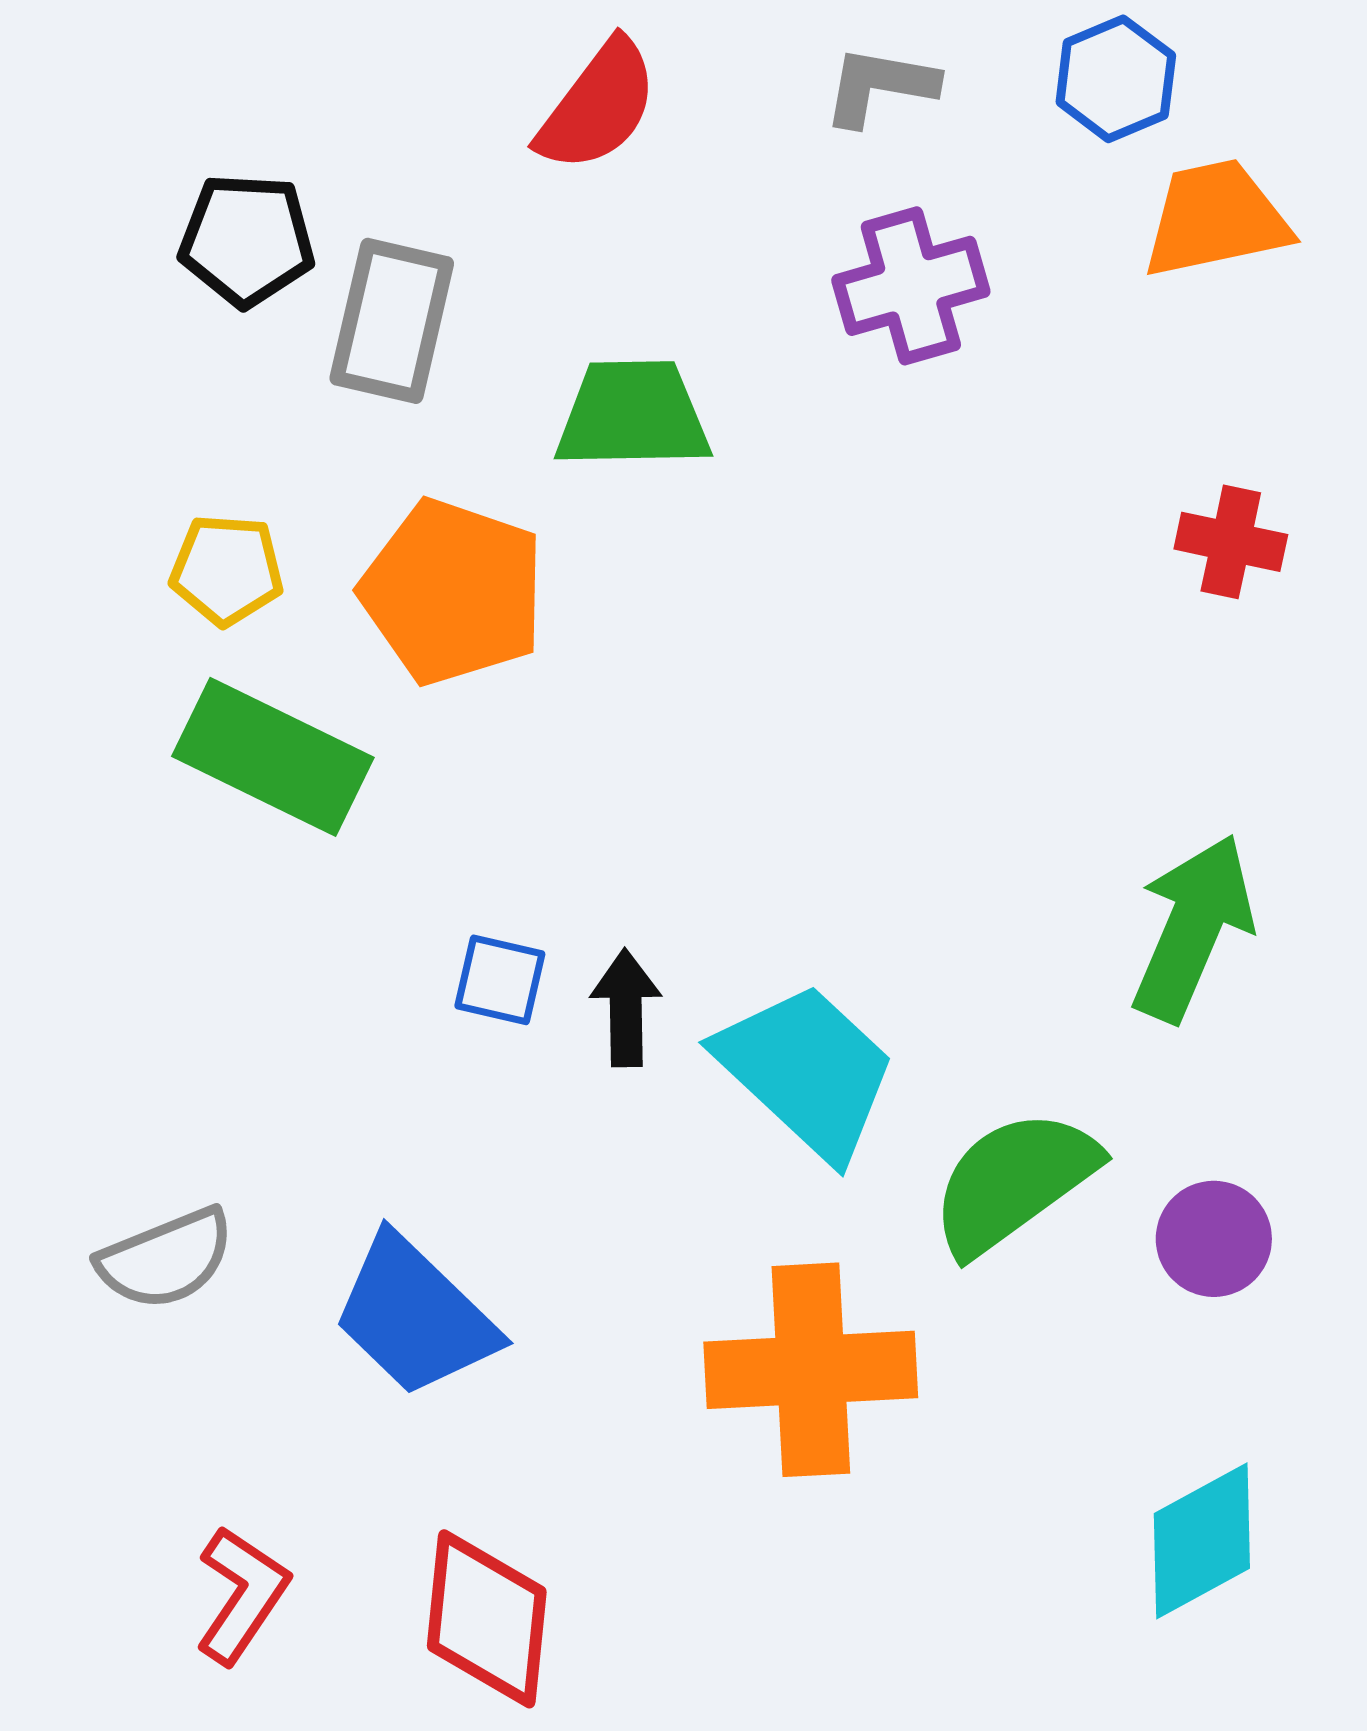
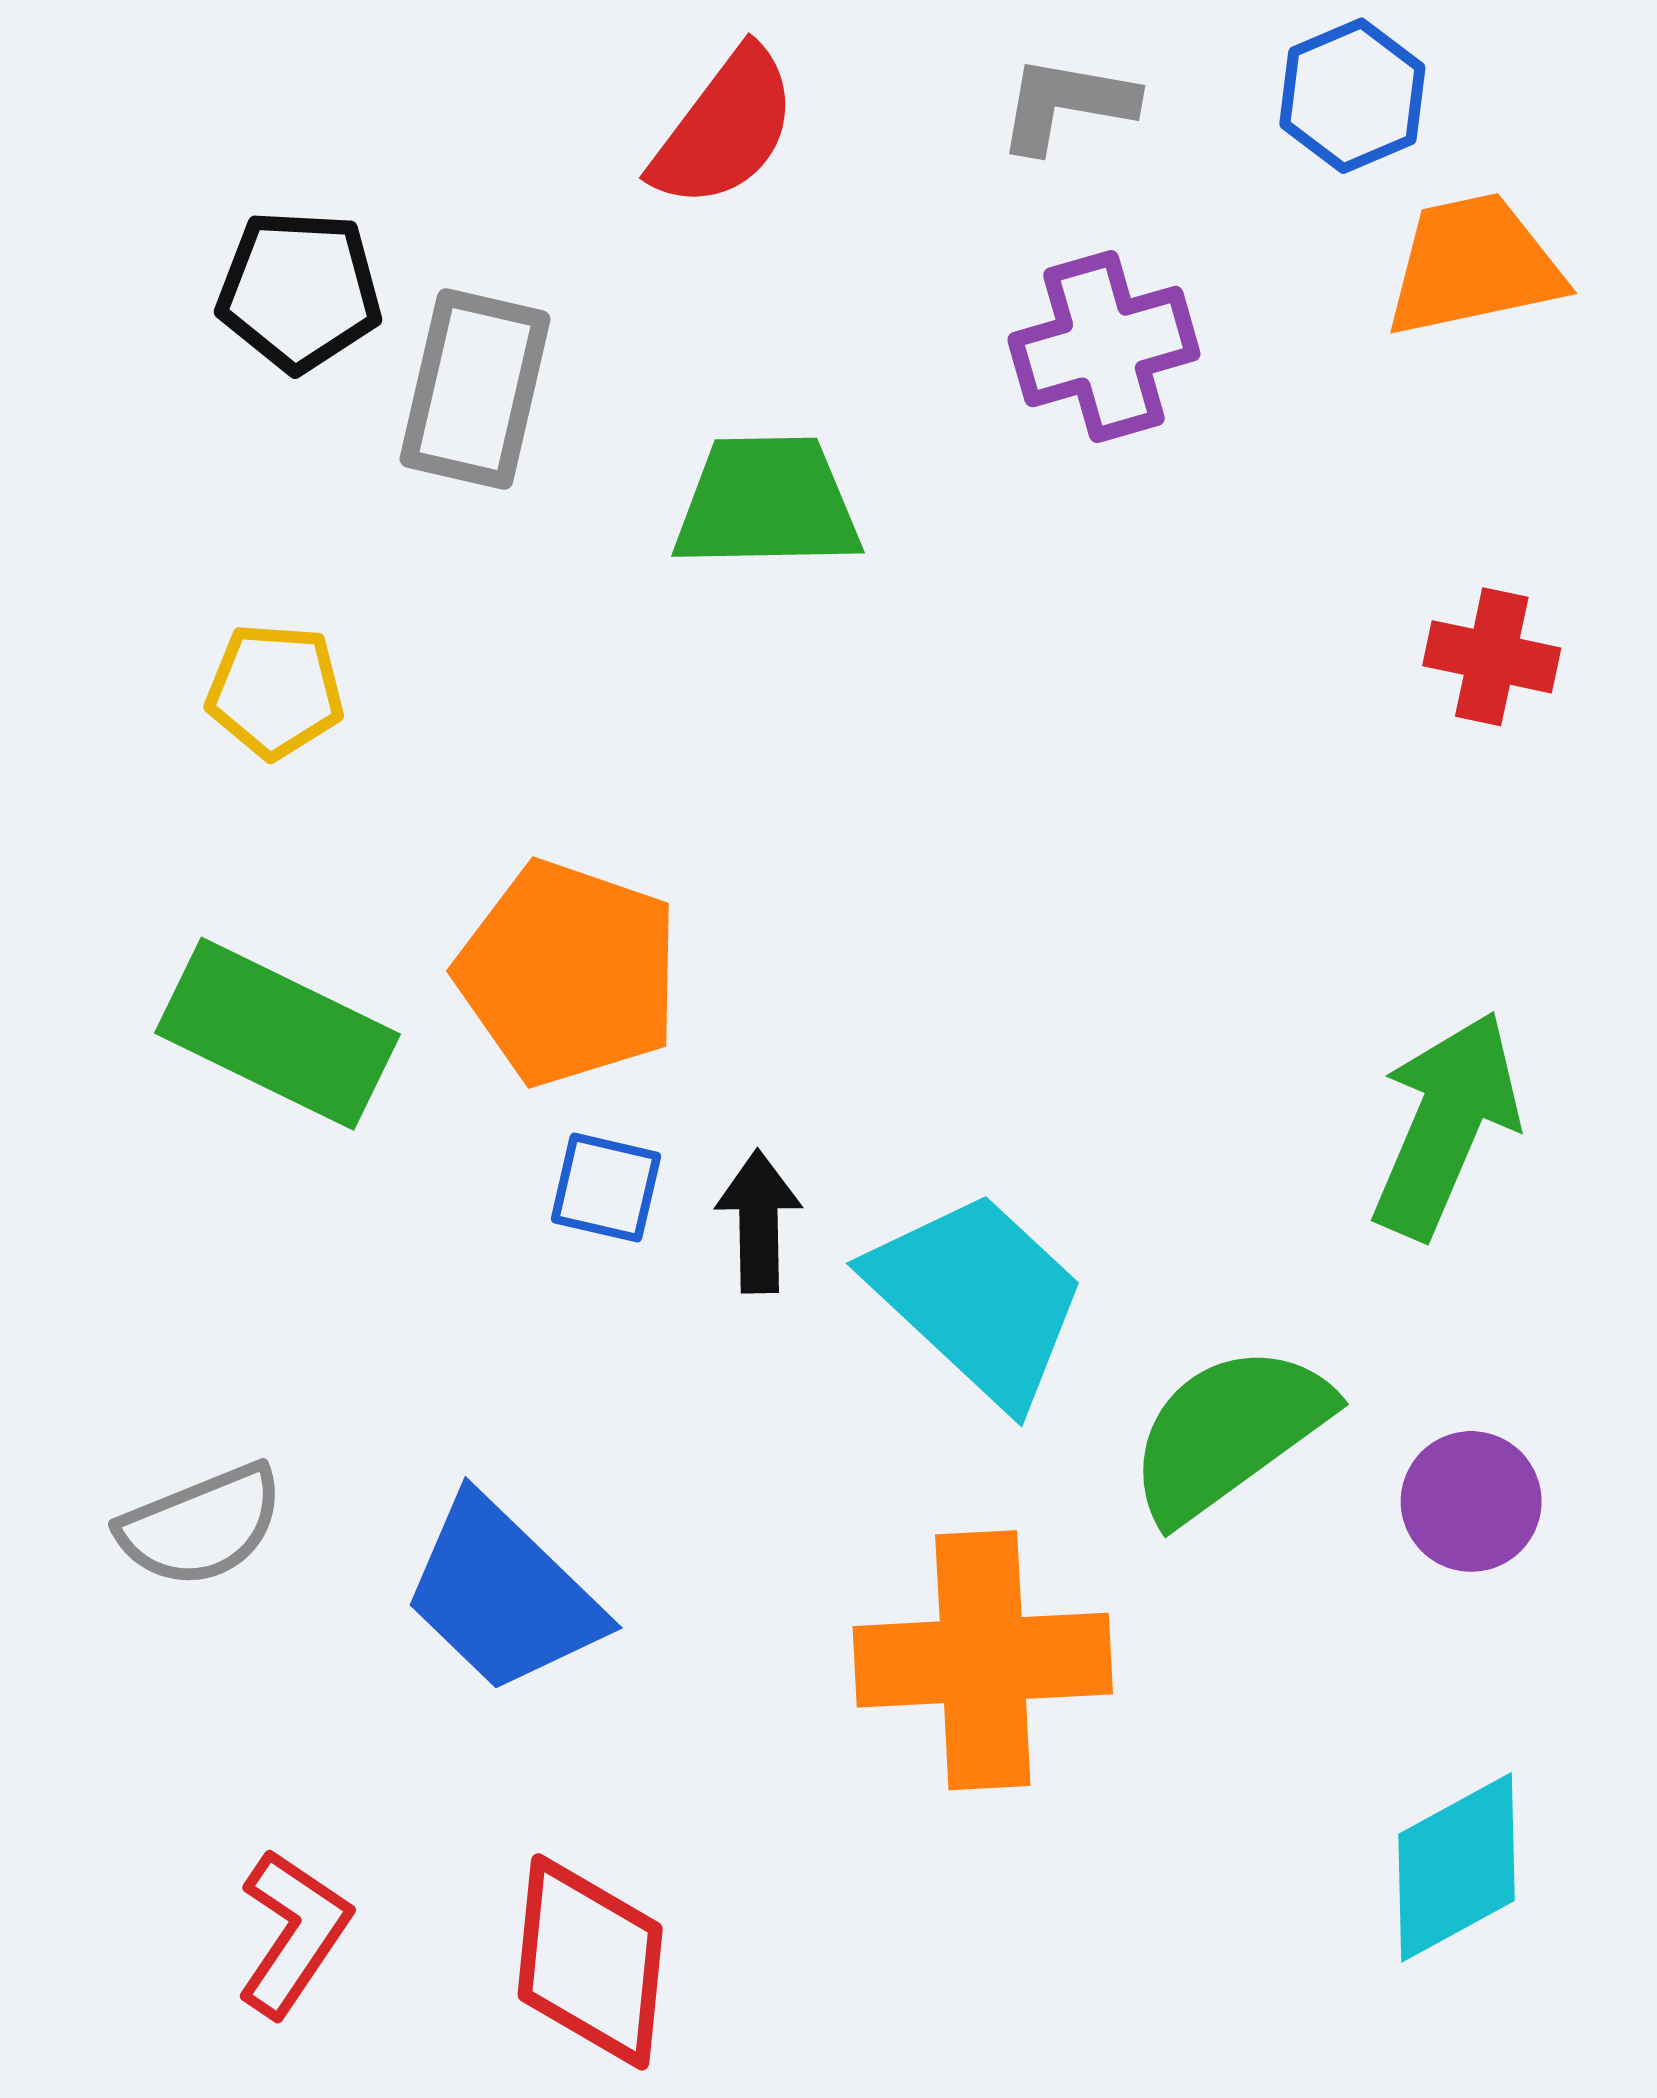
orange pentagon: (453, 592) -> (568, 973), moved
green rectangle: (273, 757) -> (278, 1034), moved

